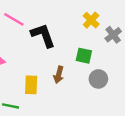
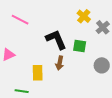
black L-shape: (43, 35) -> (56, 40), moved
gray circle: (98, 79) -> (102, 65), moved

